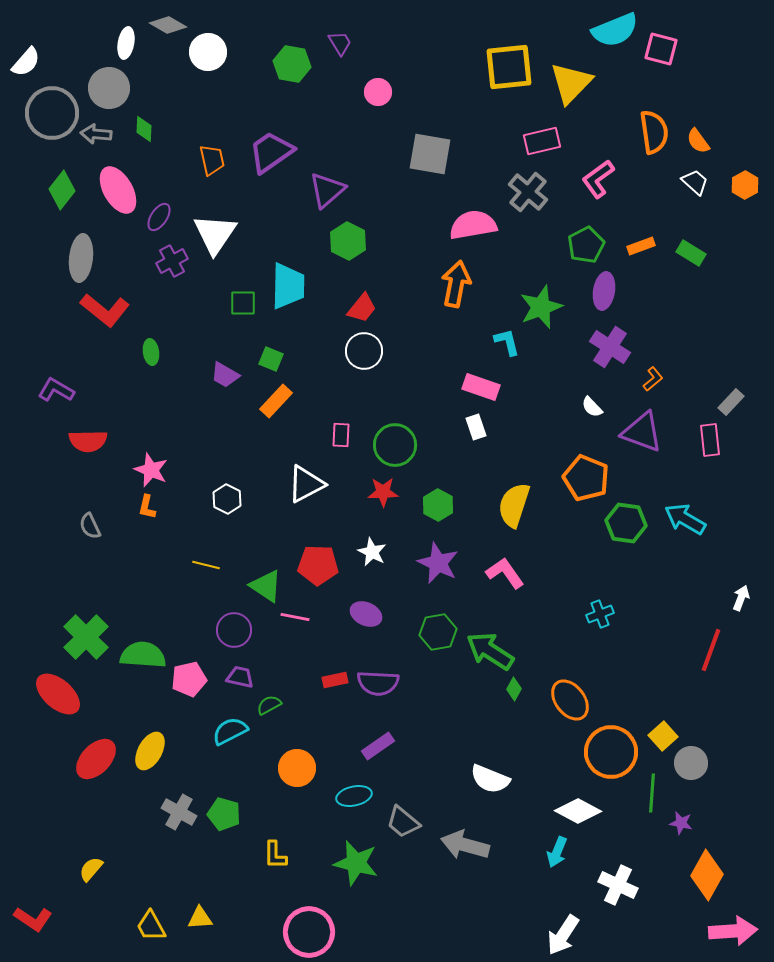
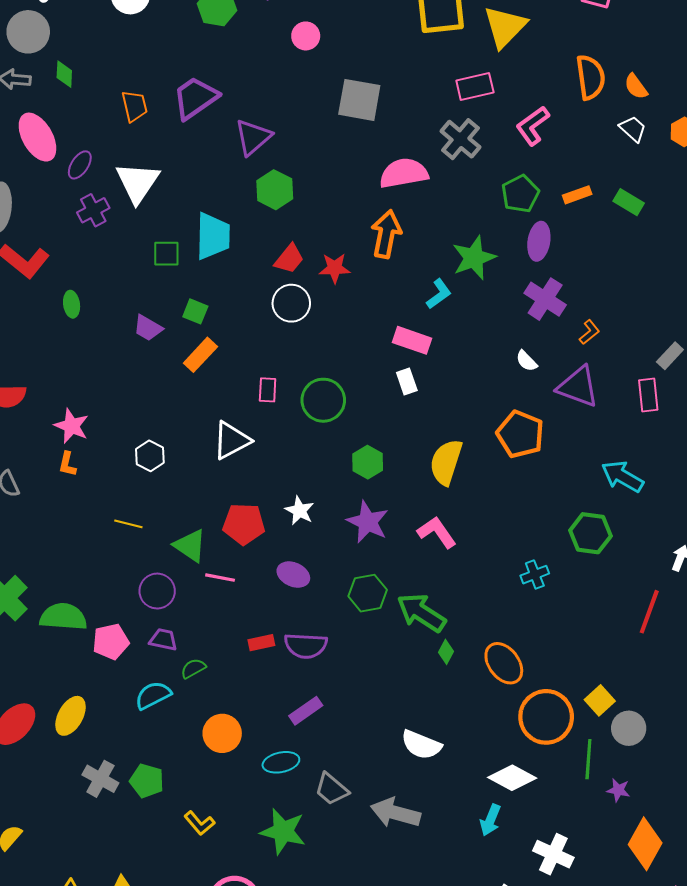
cyan L-shape: (507, 342) -> (439, 294), turned 68
red star: (383, 492) -> (335, 268), moved
green hexagon: (626, 523) -> (590, 533), moved
yellow L-shape: (275, 855) -> (199, 823), turned -40

